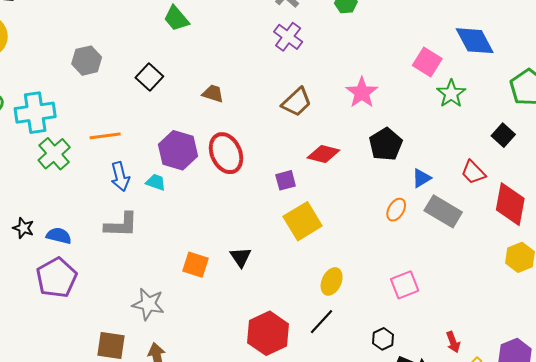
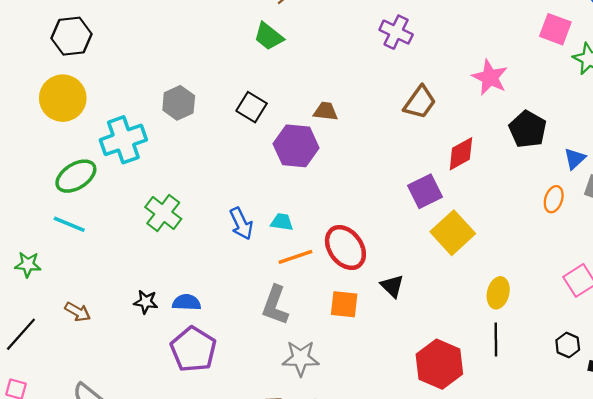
cyan cross: (35, 113) -> (123, 140), moved
orange line: (105, 136) -> (295, 257), moved
purple hexagon: (178, 150) -> (296, 146), moved
red ellipse: (226, 153) -> (345, 248), moved
red diamond: (323, 154) -> (461, 154), turned -32
purple square: (286, 180) -> (425, 191), size x1.4
gray L-shape: (121, 225) -> (275, 305), moved, turned 120
black line: (321, 322) -> (496, 339), turned -32

